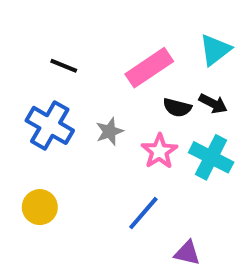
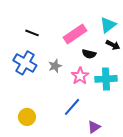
black arrow: (213, 104) -> (113, 45), moved
cyan cross: (211, 157) -> (106, 79), turned -30
yellow circle: (40, 207) -> (27, 117), moved
purple triangle: (187, 253) -> (94, 127), turned -48

